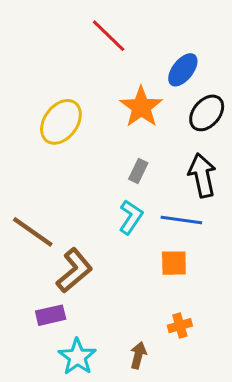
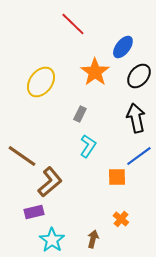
gray rectangle: (138, 171) -> (80, 114), moved
blue line: (181, 220) -> (139, 156), moved, turned -44
orange cross: (180, 326) -> (121, 219), turned -35

